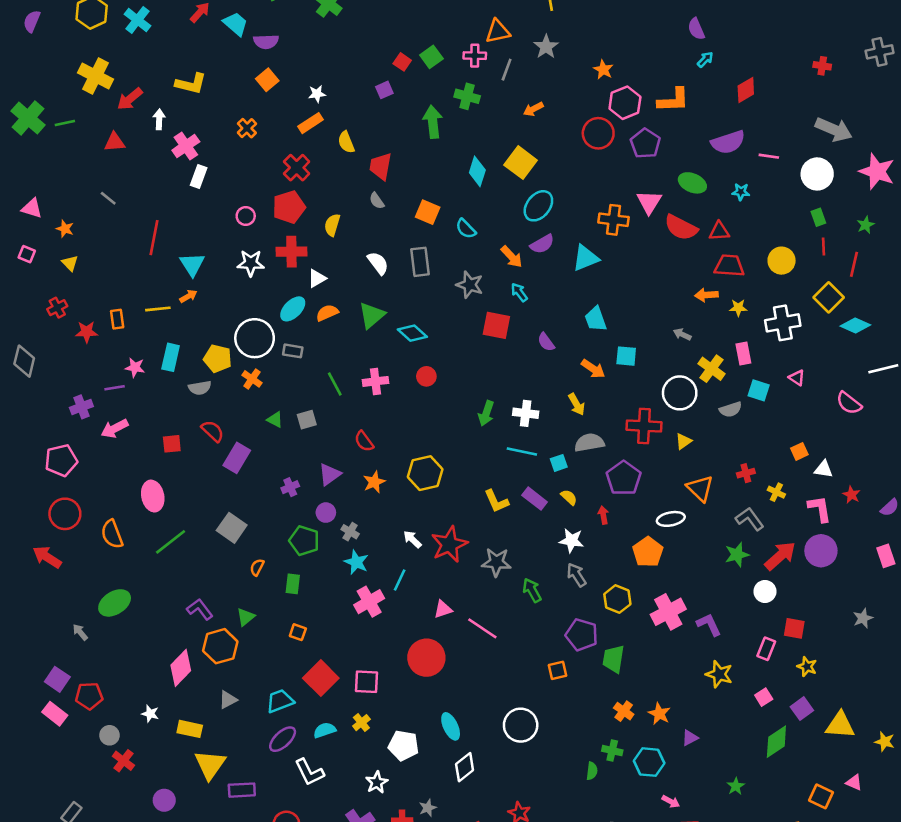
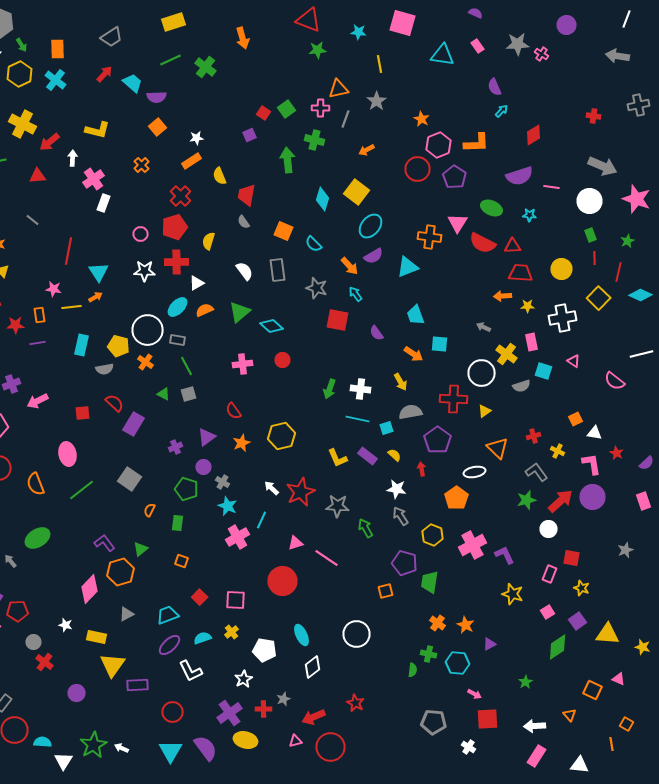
cyan diamond: (855, 325) -> (640, 295), moved
pink star: (135, 367) -> (54, 289), moved
green line: (335, 384) -> (186, 366), moved
purple line: (115, 388) -> (38, 343), moved
red square: (321, 678) -> (200, 597), size x0.6

